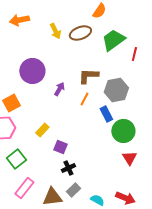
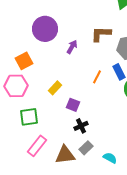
orange line: (84, 99) -> (97, 77), moved
green square: (16, 159) -> (29, 117), turned 30

